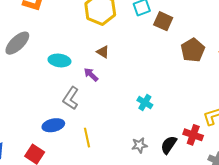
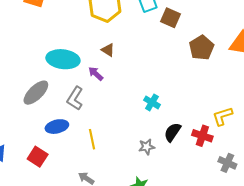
gray ellipse: (17, 43) -> (36, 93), moved
cyan ellipse: (59, 60) -> (63, 59), size x1.4
black semicircle: (169, 145) -> (172, 132), moved

